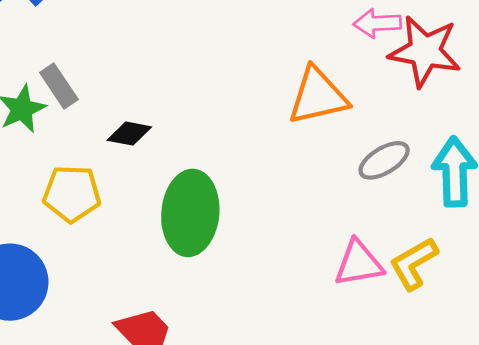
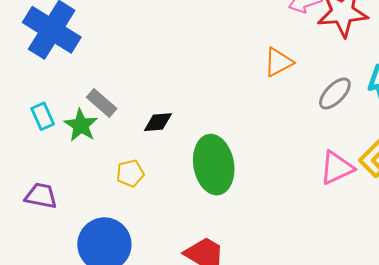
orange triangle: (318, 96) -> (278, 62), size x0.7
yellow pentagon: (72, 194) -> (130, 173), size x0.7

